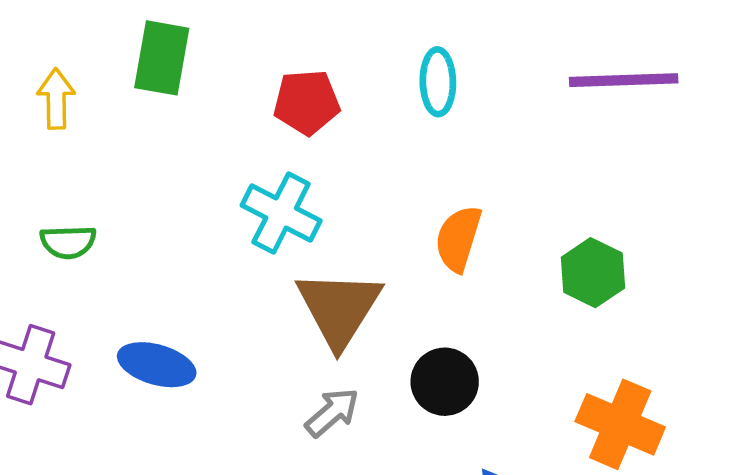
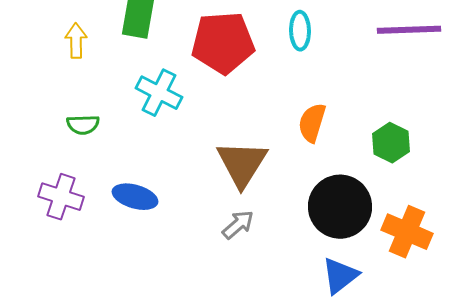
red pentagon: (307, 102) -> (223, 43), size x1.6
cyan cross: (281, 213) -> (159, 93), moved
black circle: (445, 382) -> (340, 207), moved, size x1.6

